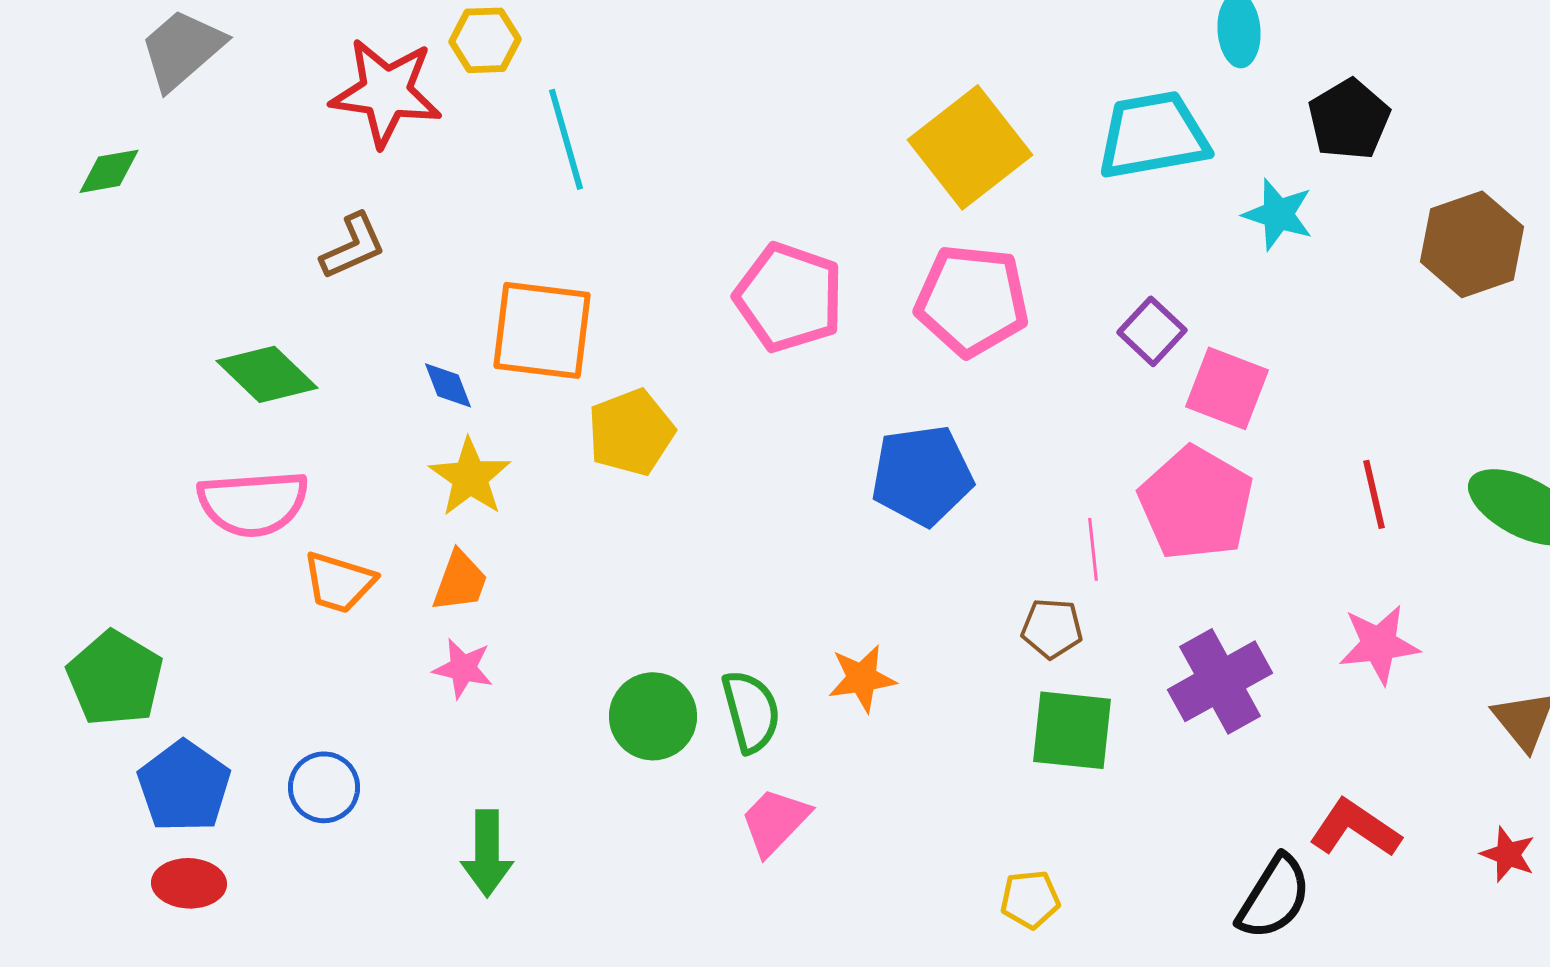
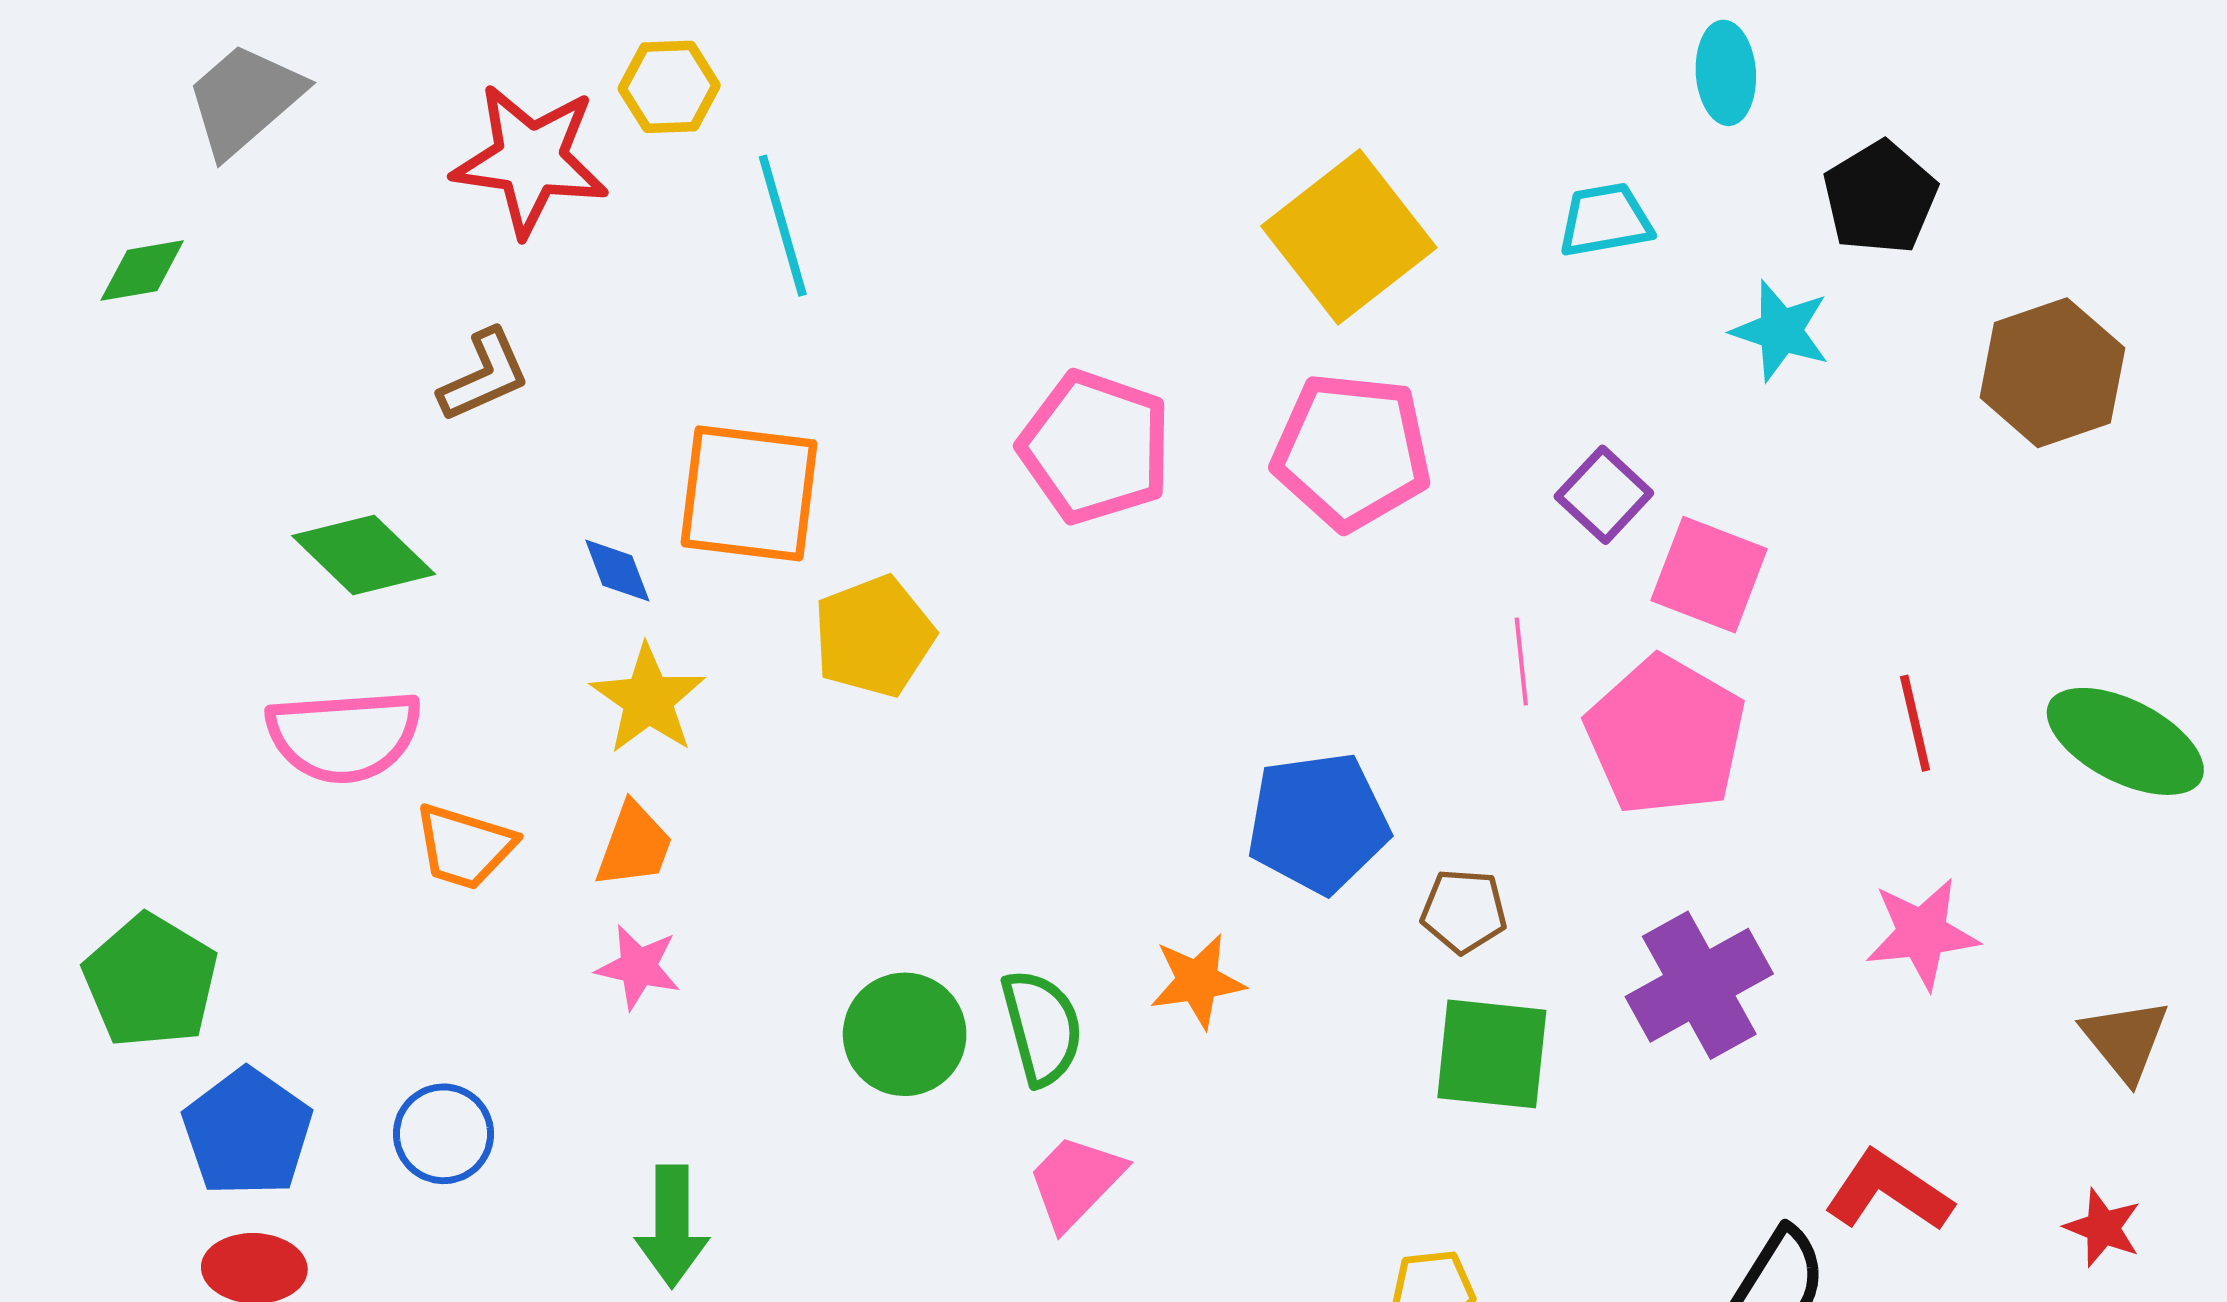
cyan trapezoid: (1153, 135) -> (1605, 220), size x0.6
blue pentagon: (922, 475) -> (1318, 823), moved
pink line: (1093, 549) -> (1521, 662), moved

